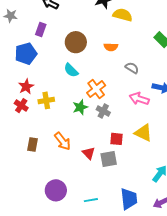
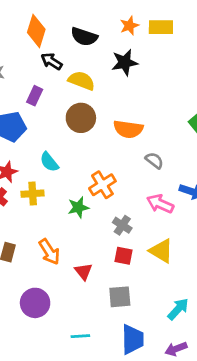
yellow semicircle: (123, 15) -> (82, 81), moved
orange semicircle: (111, 47) -> (128, 129), size x1.5
cyan semicircle: (71, 70) -> (49, 162), moved
gray cross: (103, 111) -> (122, 225), moved
gray square: (109, 159) -> (120, 297), moved
purple circle: (56, 190) -> (35, 303), moved

